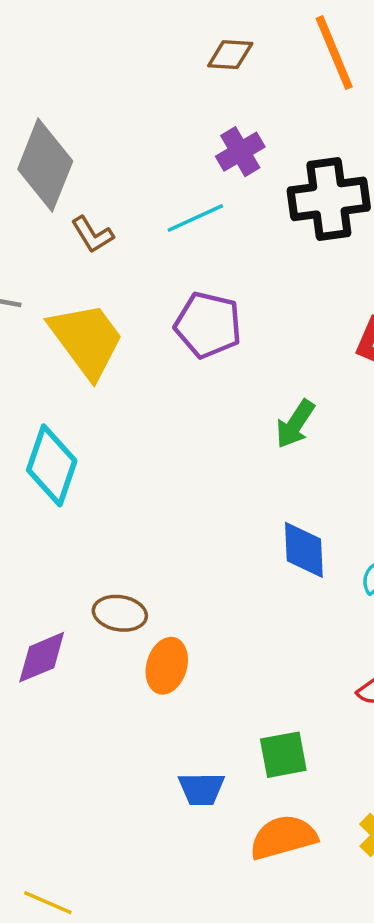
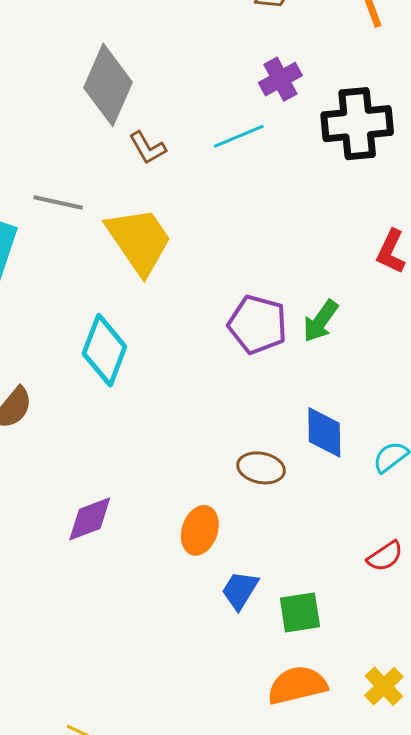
purple pentagon: (208, 325) -> (258, 324), moved
brown ellipse: (120, 613) -> (261, 468), moved
blue trapezoid: (201, 789) -> (240, 590), moved, turned 120

